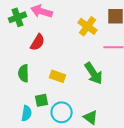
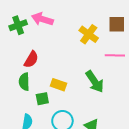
red semicircle: (38, 42) -> (31, 59), moved
green square: (42, 100) -> (42, 99), moved

